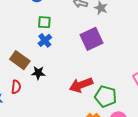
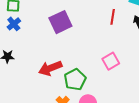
green pentagon: (106, 96) -> (75, 80), turned 30

